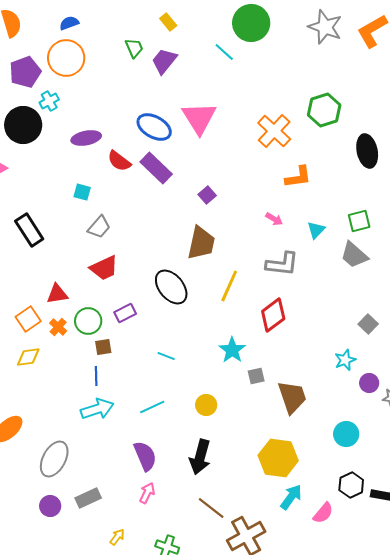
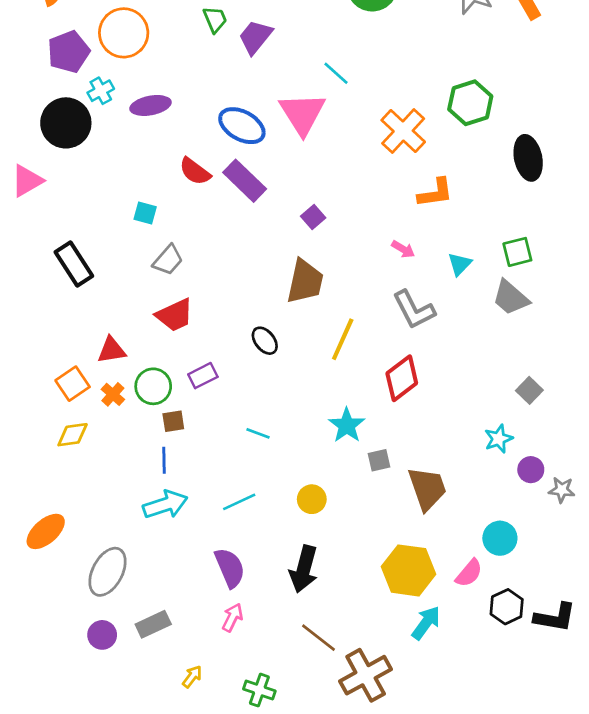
cyan line: (224, 52) -> (336, 73), moved
purple ellipse: (86, 138) -> (151, 105), moved
gray L-shape: (282, 264) -> (414, 310), turned 56
black ellipse: (171, 287) -> (265, 341), size x0.6
pink semicircle: (323, 513) -> (469, 573), moved

